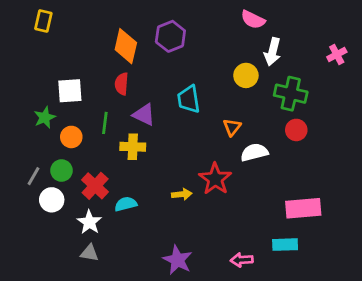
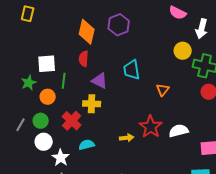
white arrow: (273, 52) -> (202, 29), moved
yellow circle: (246, 75) -> (183, 51), moved
green line: (105, 123) -> (64, 81), moved
white semicircle: (254, 152) -> (179, 131), moved
red cross: (95, 186) -> (72, 121), moved
white circle: (52, 200) -> (44, 142), moved

